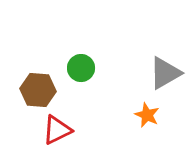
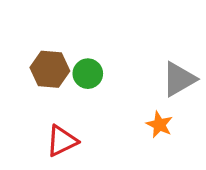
brown hexagon: (38, 90) -> (50, 69), moved

